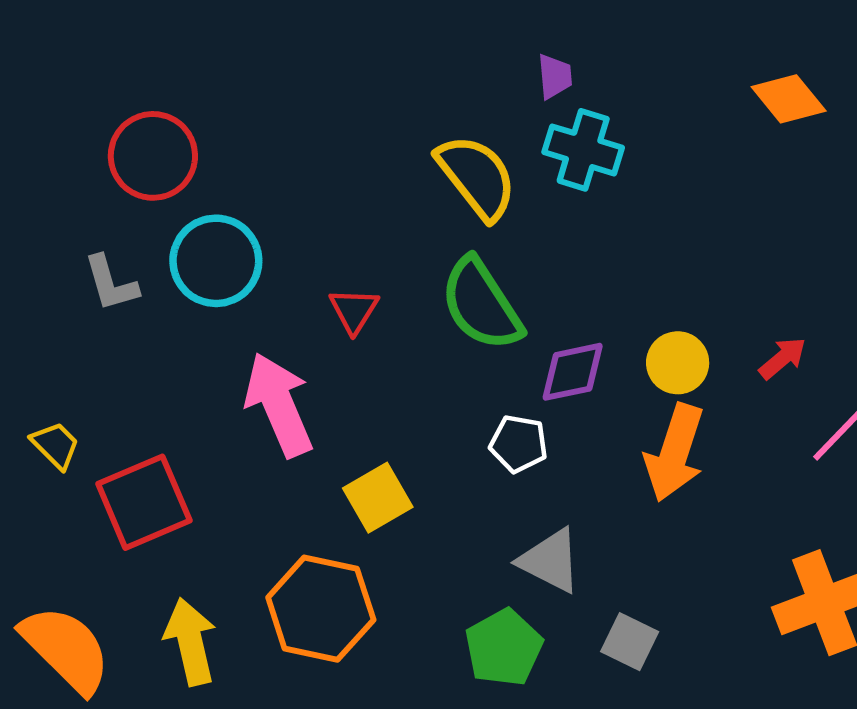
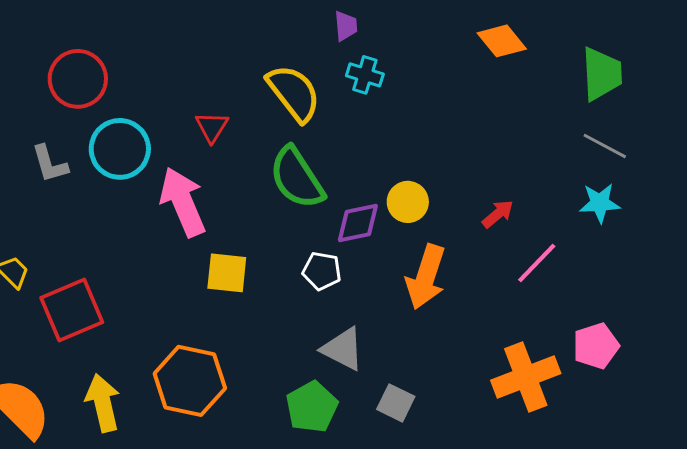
cyan cross: (583, 150) -> (365, 75), size x0.7
red triangle: (354, 310) -> (212, 127), moved
yellow circle: (678, 363) -> (408, 202), moved
pink arrow: (279, 405) -> (183, 202), moved
yellow square: (378, 498) -> (227, 273), moved, turned 36

